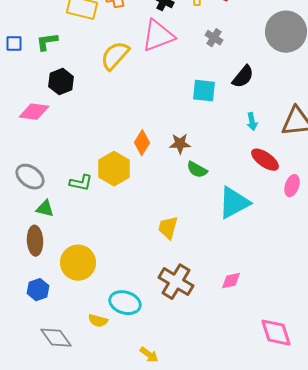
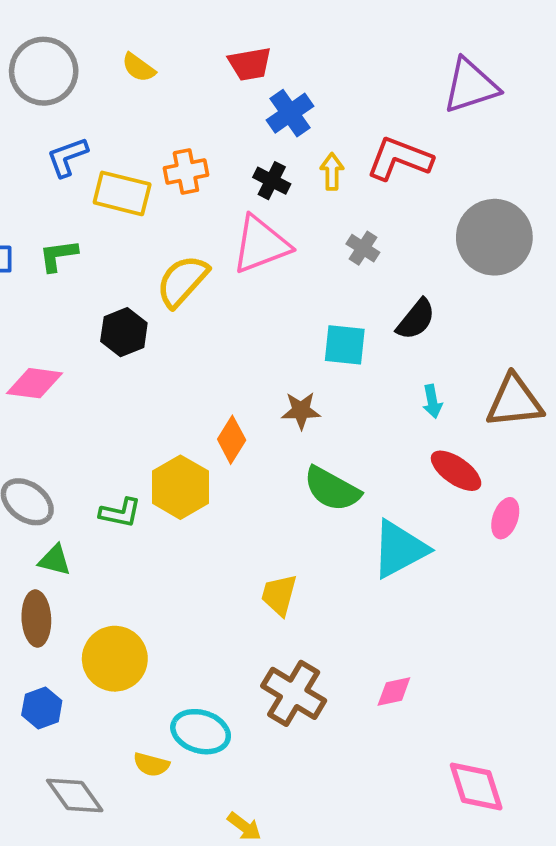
black hexagon: (61, 82) -> (124, 332), moved
brown star: (180, 144) -> (301, 411), moved
green semicircle: (197, 170) -> (332, 489), size x1.5

